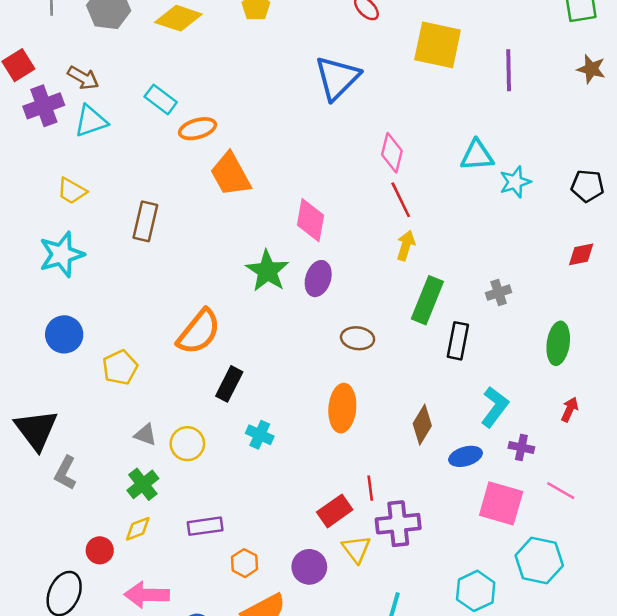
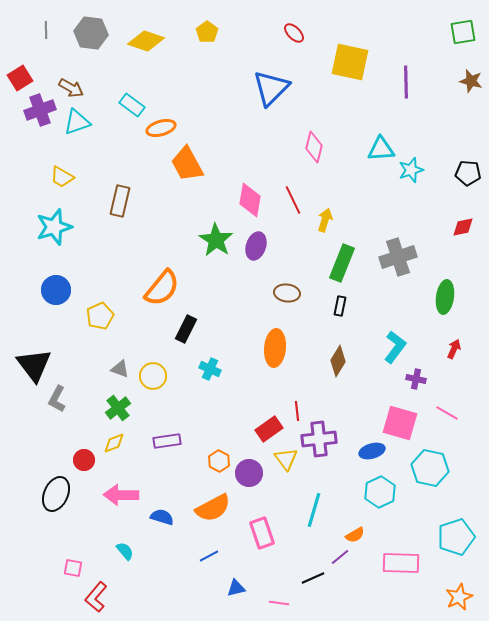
red line: (401, 200) -> (293, 200), moved
gray cross: (499, 293) -> (398, 257), size x1.8
black rectangle: (458, 341) -> (340, 306), moved, size x0.7
blue ellipse: (465, 456) -> (372, 451), moved
orange hexagon: (244, 563) -> (219, 461), moved

